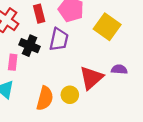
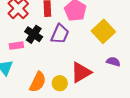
pink rectangle: (13, 62) -> (16, 46), turned 64
purple semicircle: (119, 69) -> (113, 62), moved

